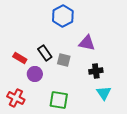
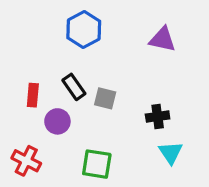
blue hexagon: (63, 16) -> (84, 29), moved
purple triangle: (87, 43) -> (162, 39), moved
red rectangle: (20, 58) -> (33, 95), turned 64

